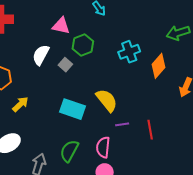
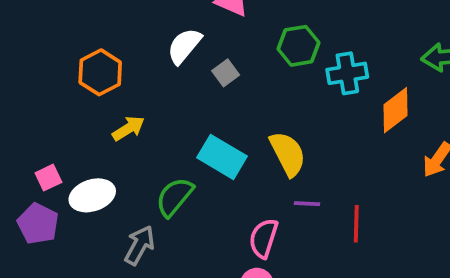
green hexagon: (83, 45) -> (298, 46), moved
green semicircle: (69, 151) -> (174, 197), moved

